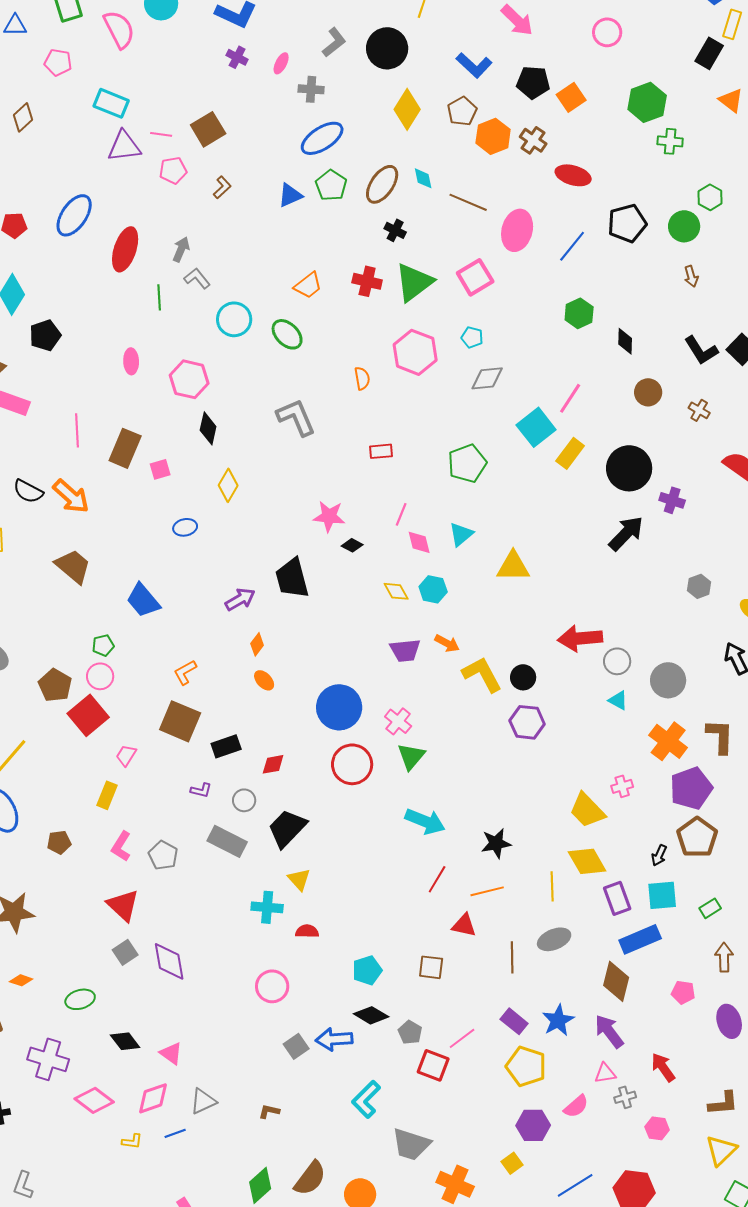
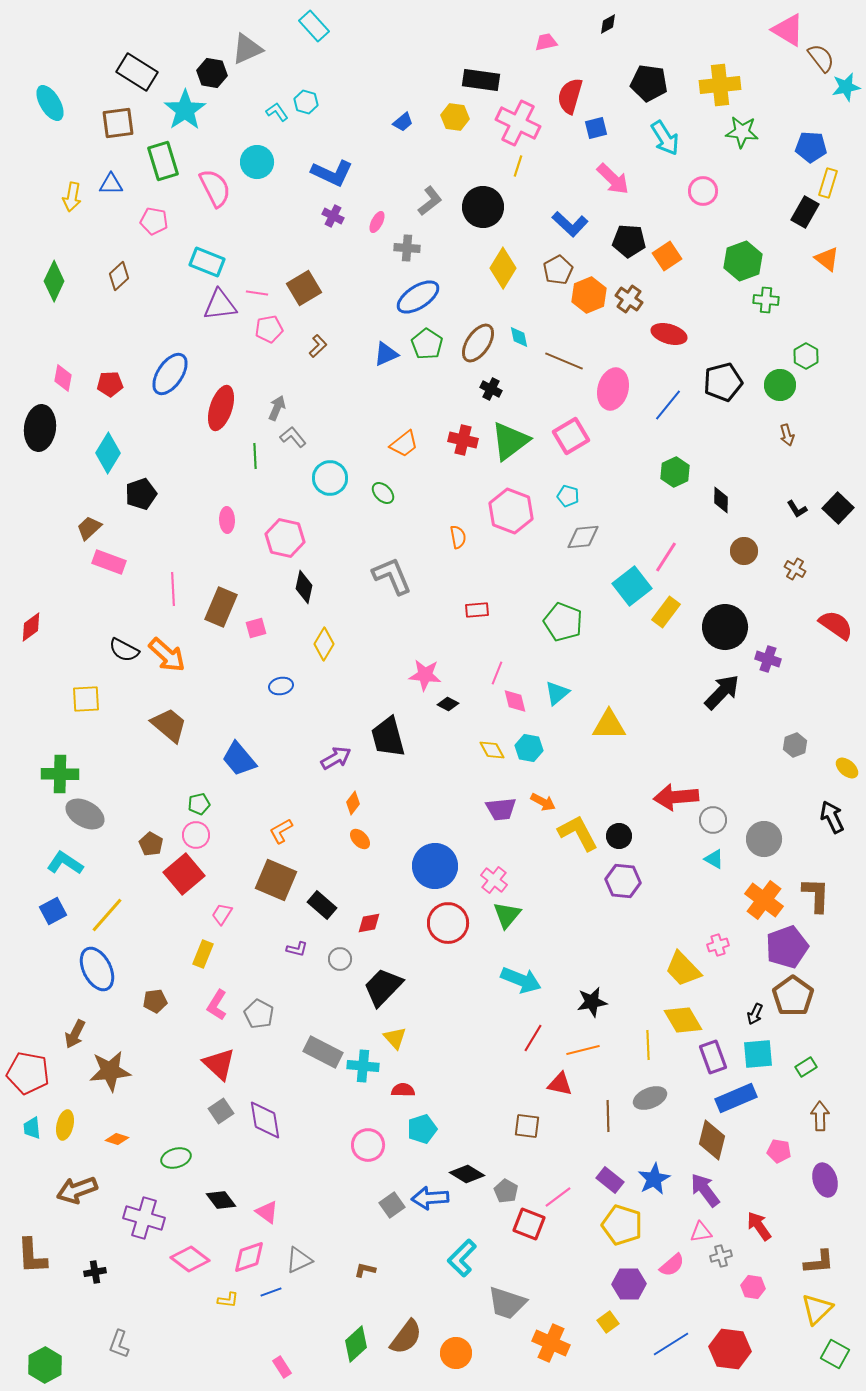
green ellipse: (287, 334) -> (383, 493), size x0.7
black L-shape: (701, 350) -> (797, 509), size x0.6
green pentagon: (467, 463) -> (563, 622), turned -30
brown pentagon: (55, 685) -> (151, 844), size x0.7
black rectangle: (226, 746) -> (322, 905), turned 60
gray rectangle: (227, 841) -> (323, 1052), moved
cyan pentagon: (367, 970) -> (422, 1129), moved

